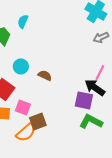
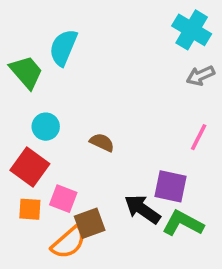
cyan semicircle: (23, 21) -> (63, 47), size x1.5
cyan circle: (21, 66) -> (46, 127), moved
black arrow: (95, 87) -> (142, 209), moved

